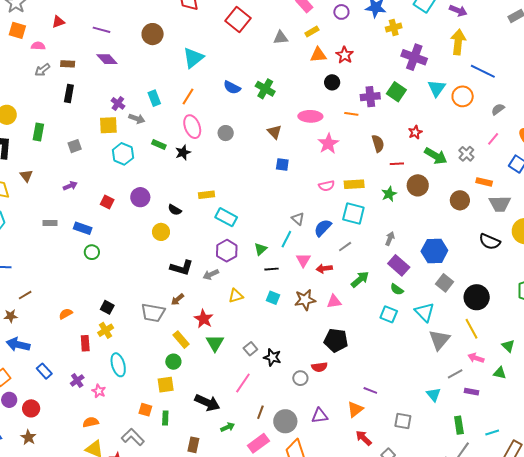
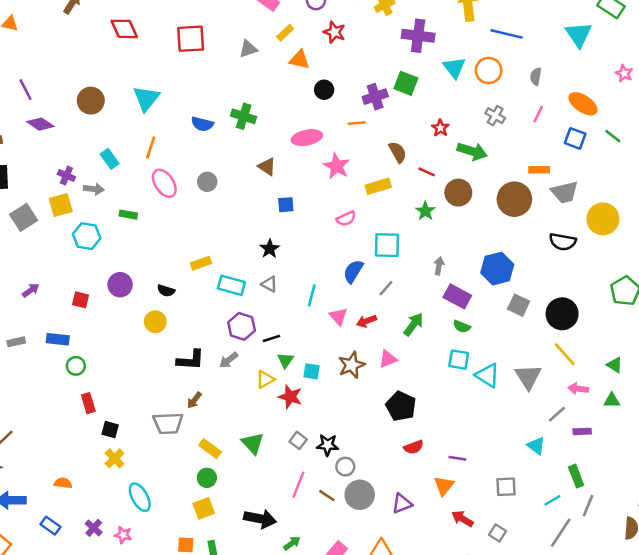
red square: (238, 20) -> (191, 39), turned -30
purple line: (102, 30) -> (26, 90), turned 60
brown circle: (153, 34) -> (91, 101), moved
orange triangle: (318, 55) -> (299, 60), turned 30
red star: (345, 55) -> (334, 32), moved
gray semicircle: (498, 109) -> (536, 76), turned -32
gray square: (75, 146) -> (24, 217), moved, size x1.5
black star: (183, 152) -> (270, 249), moved
gray cross: (466, 154) -> (495, 116), moved
red line: (397, 164) -> (427, 172), turned 40
yellow rectangle: (354, 184) -> (378, 186), moved
brown circle: (460, 200) -> (514, 199), size x1.4
gray triangle: (298, 219) -> (269, 284), moved
green triangle: (261, 249) -> (285, 360), moved
black line: (271, 269) -> (271, 338), moved
cyan triangle: (425, 312) -> (488, 375), moved
orange semicircle: (66, 314) -> (63, 483), moved, turned 48
red star: (204, 319) -> (290, 397), moved
black pentagon: (336, 340) -> (401, 406), turned 30
red rectangle: (85, 343) -> (88, 403), moved
red semicircle: (319, 367) -> (414, 447), moved
gray circle: (300, 378) -> (345, 467), moved
brown line: (260, 412) -> (327, 496), moved, turned -64
gray circle: (285, 421) -> (360, 495), moved
cyan line: (492, 432) -> (552, 500), moved

